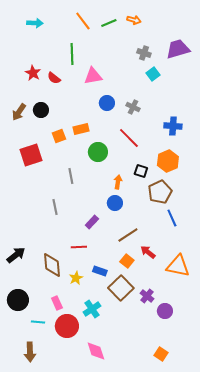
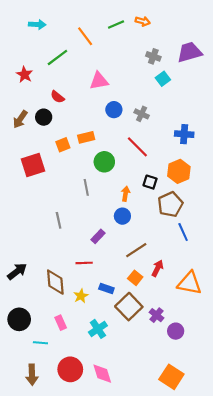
orange line: (83, 21) -> (85, 36), moved
green line: (72, 54) -> (57, 57), moved, turned 55
red star: (33, 73) -> (24, 75), moved
red semicircle: (54, 78) -> (57, 97), moved
gray line: (71, 176) -> (86, 187), moved
red arrow: (148, 252) -> (158, 268), turned 77
red circle: (67, 326) -> (70, 369), moved
orange square: (161, 354) -> (171, 377), size x1.6

